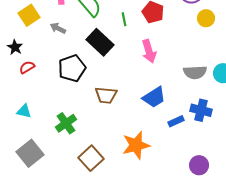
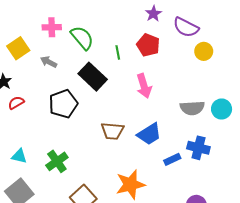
brown trapezoid: (106, 95) -> (113, 131), moved
cyan triangle: (24, 111) -> (19, 156), moved

